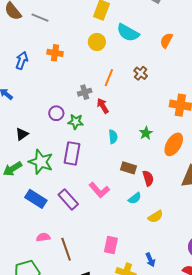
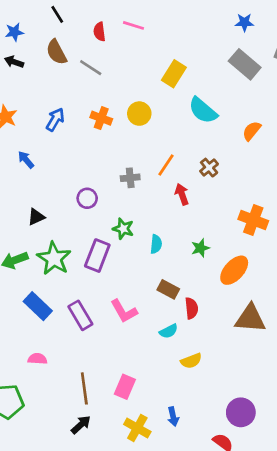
yellow circle: (97, 42) -> (139, 114), moved
red arrow: (103, 106) -> (182, 194), moved
green star: (76, 122) -> (123, 229), moved
brown line: (66, 249) -> (84, 388), moved

